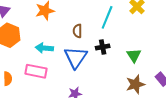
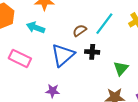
brown semicircle: (77, 31) -> (80, 31), moved, turned 40
cyan arrow: (44, 48) -> (36, 27), moved

